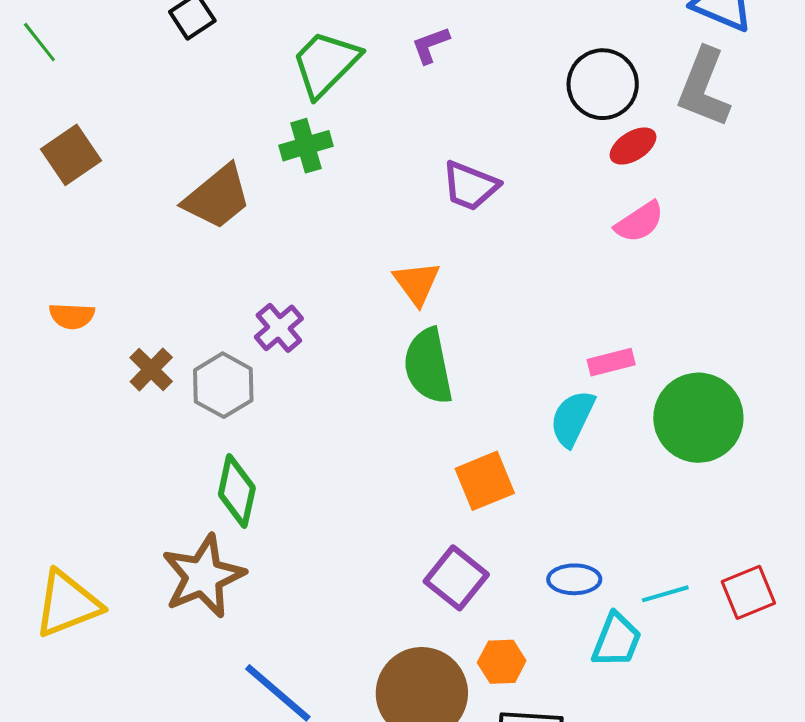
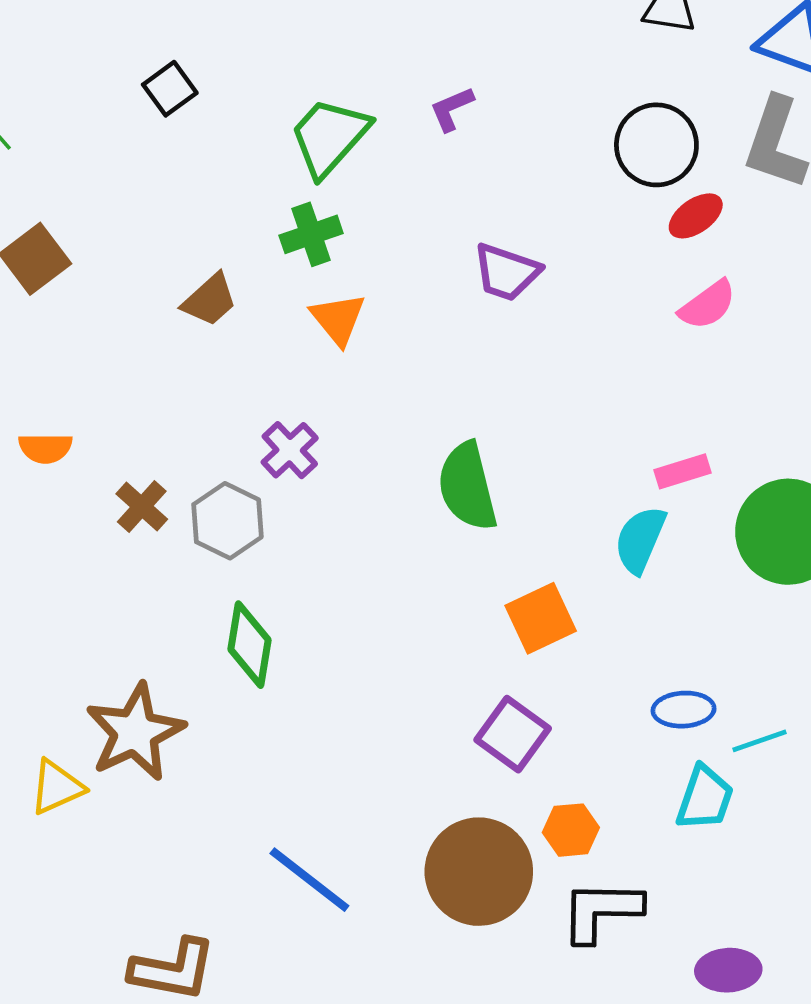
brown trapezoid: (217, 197) -> (210, 300), size x0.7
orange triangle: (417, 283) -> (338, 319), moved
brown star: (203, 576) -> (135, 732), moved
blue ellipse: (574, 579) -> (684, 710), moved
yellow triangle: (67, 604) -> (57, 787), size x0.7

